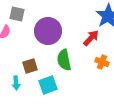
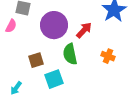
red arrow: (91, 38) -> (84, 30), moved
cyan arrow: (16, 83) -> (16, 88), moved, turned 40

